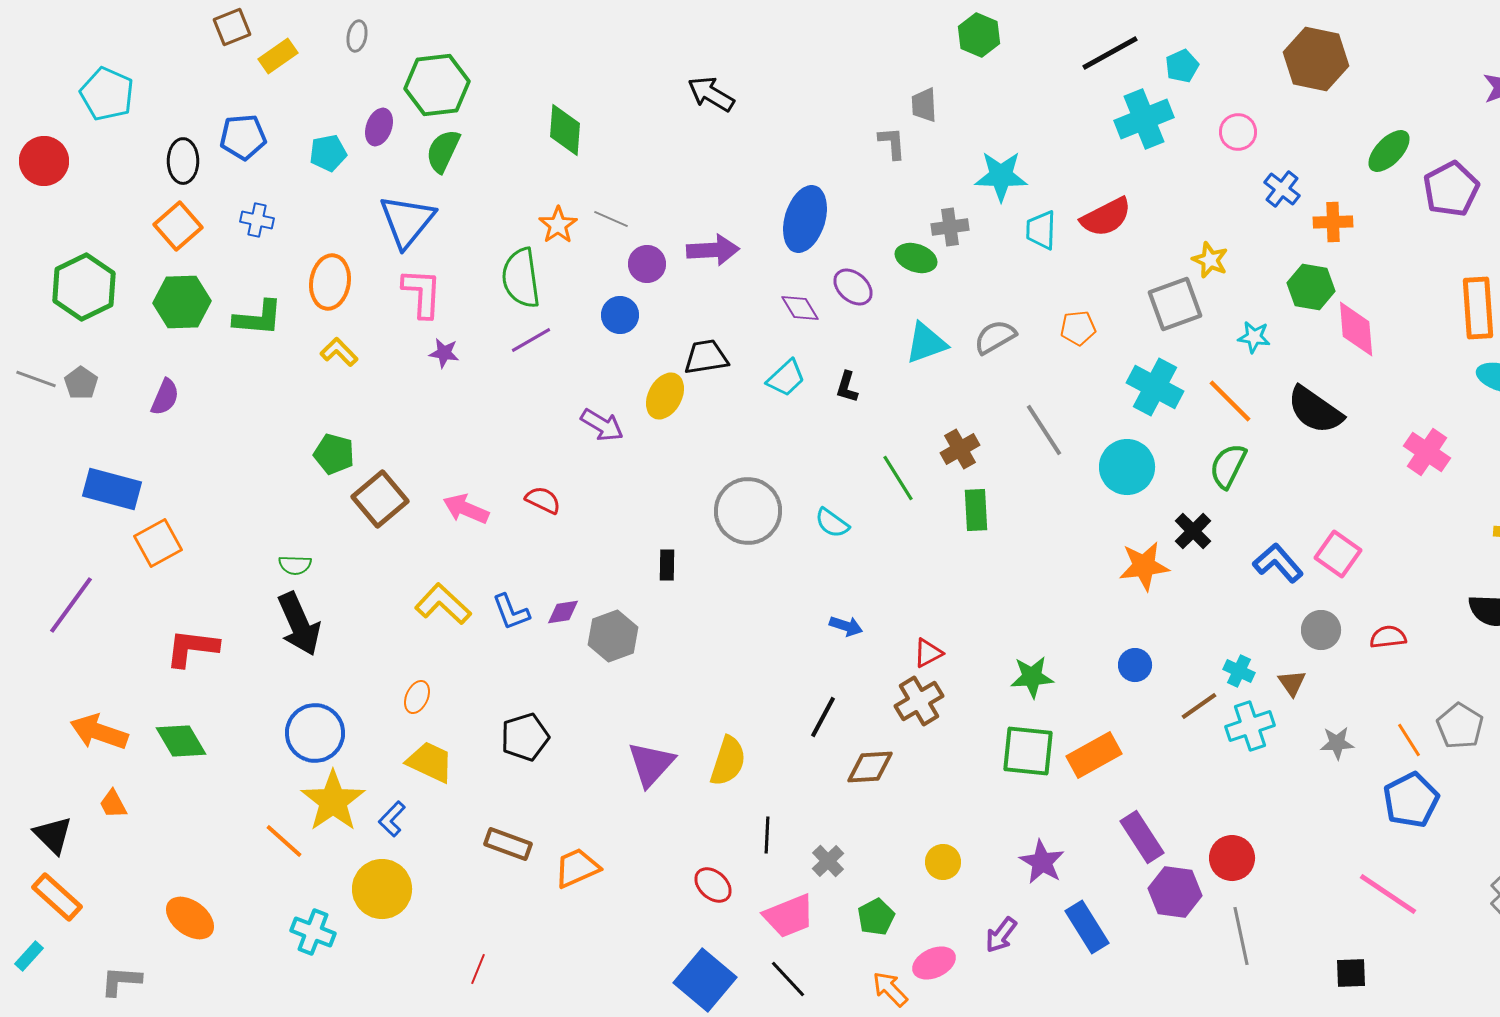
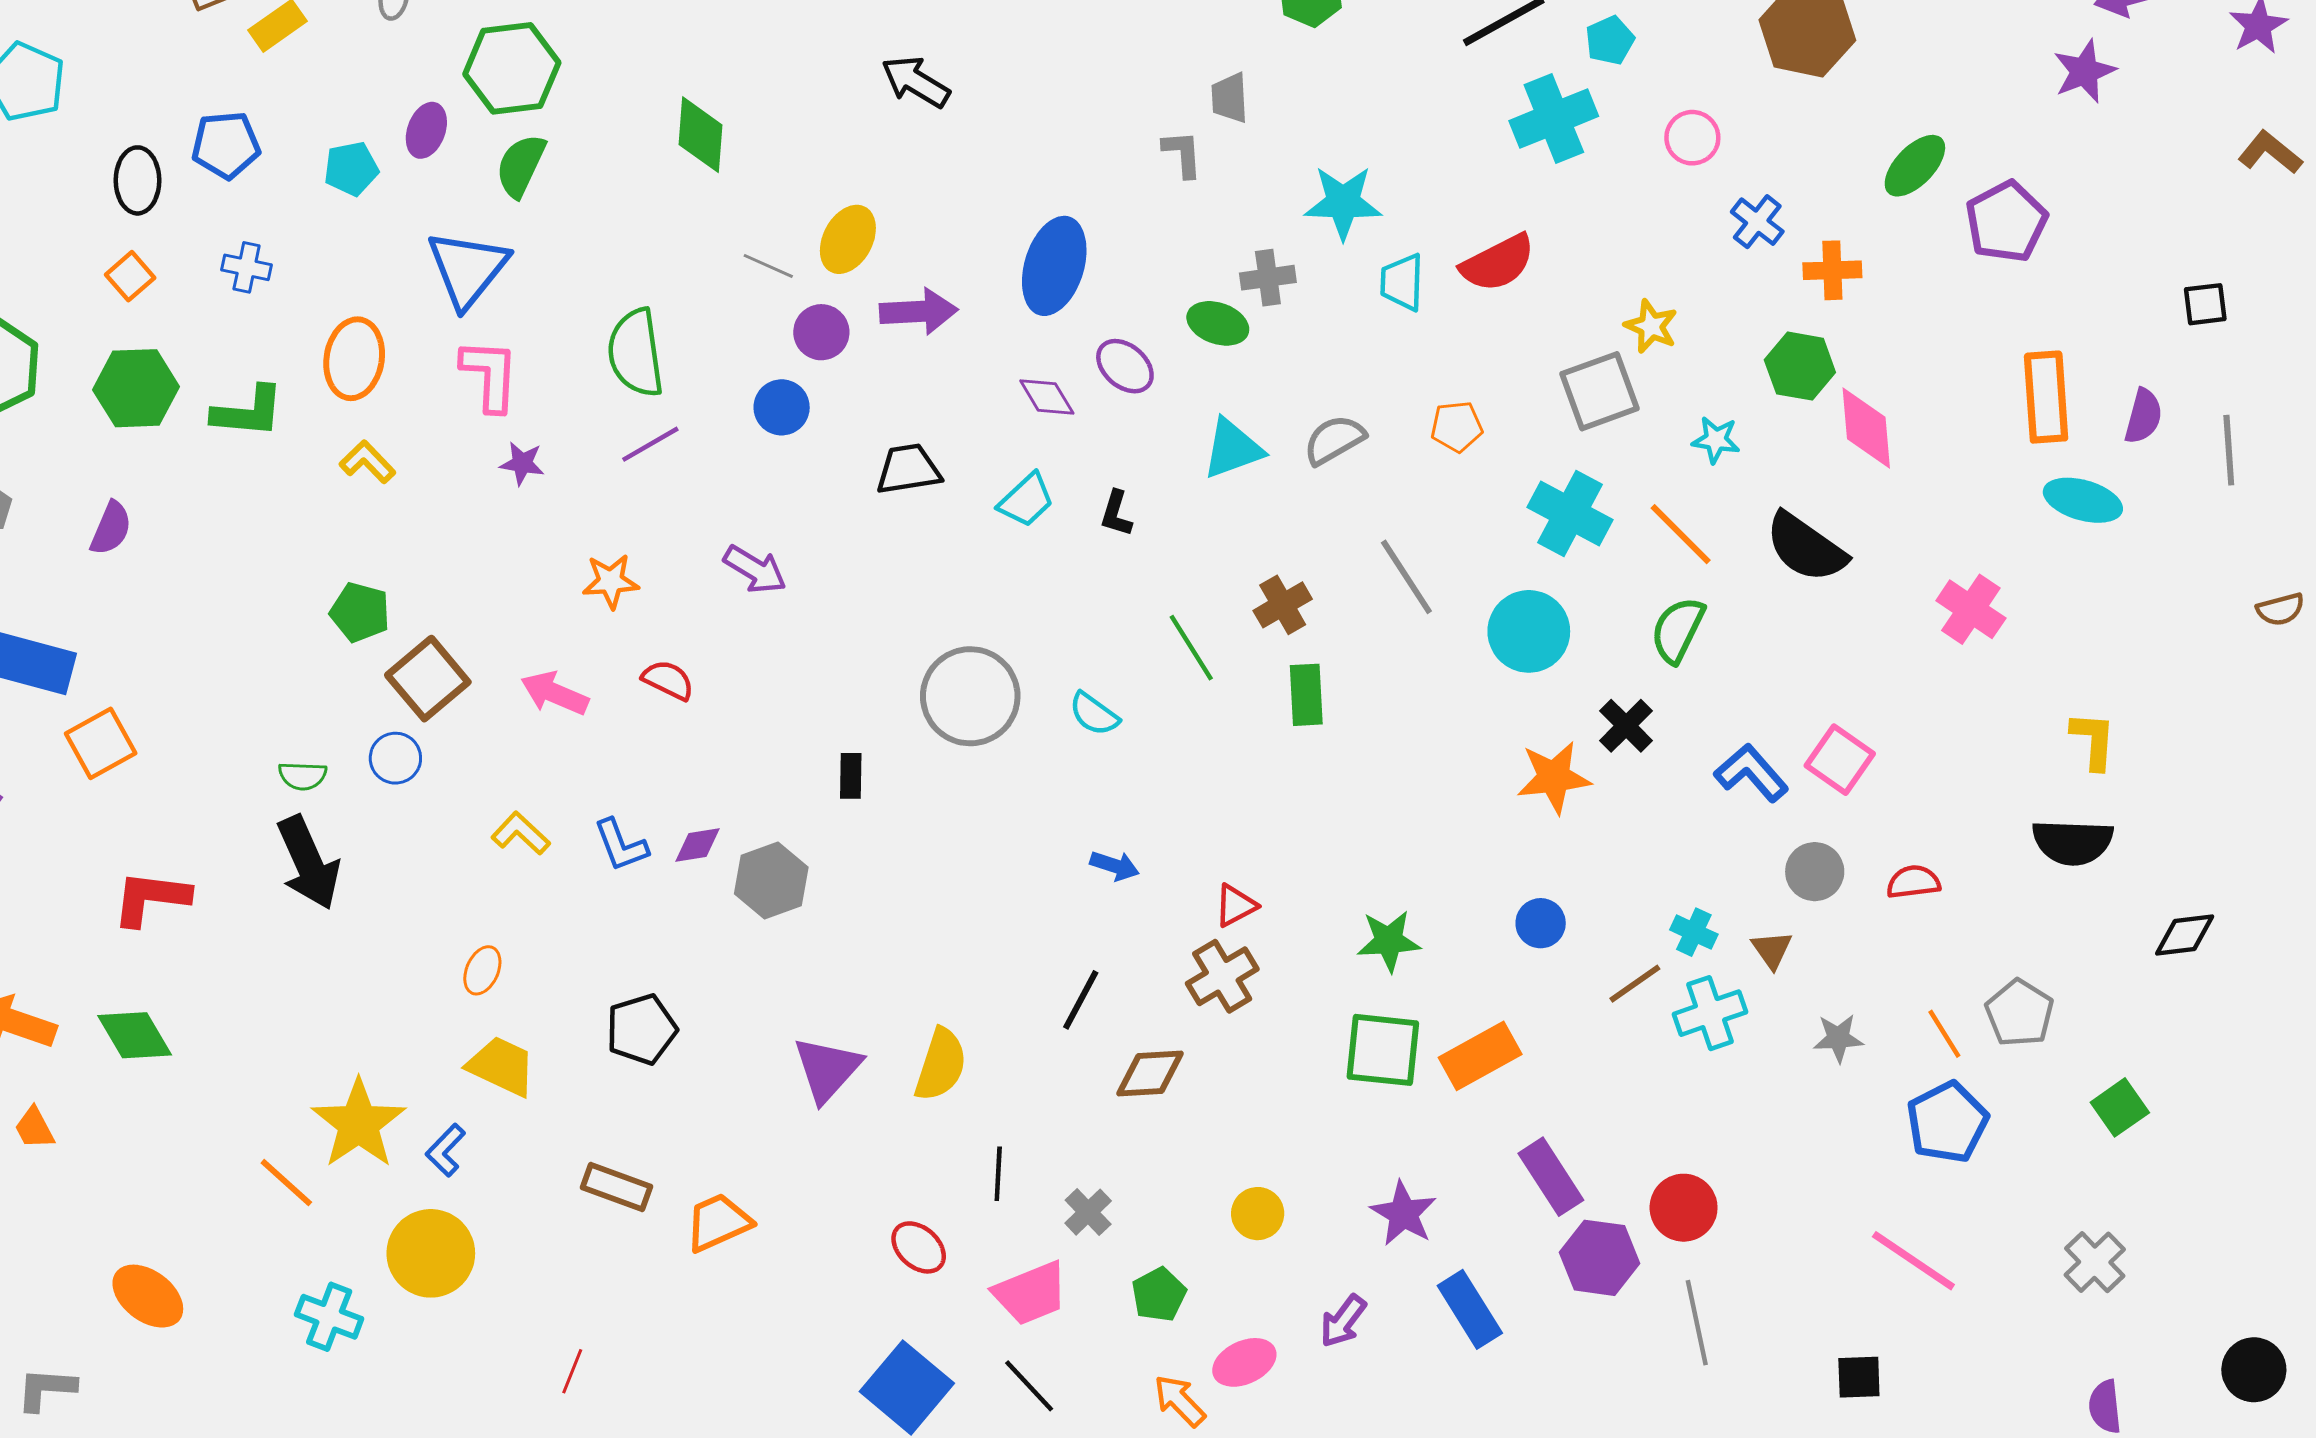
orange star: (558, 225) -> (611, 581), moved, turned 30
orange square: (178, 226) -> (130, 276), size x0.7
yellow ellipse: (665, 396) -> (848, 239), moved
yellow L-shape: (443, 604) -> (521, 833), size x0.7
blue circle: (315, 733) -> (395, 758), moved, size x0.6

